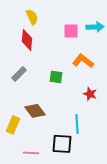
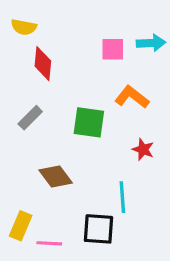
yellow semicircle: (32, 17) -> (24, 27), moved, turned 126
green square: (56, 77) -> (89, 122), size x1.5
yellow rectangle: (13, 125) -> (21, 226), moved

